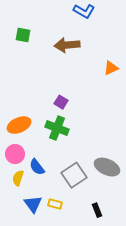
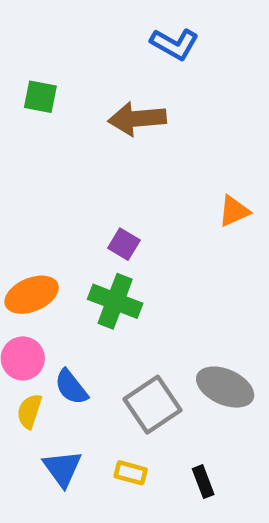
orange triangle: (111, 68) -> (234, 211), moved
yellow rectangle: (55, 204) -> (131, 473), moved

